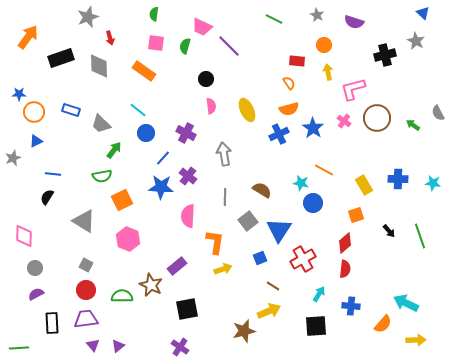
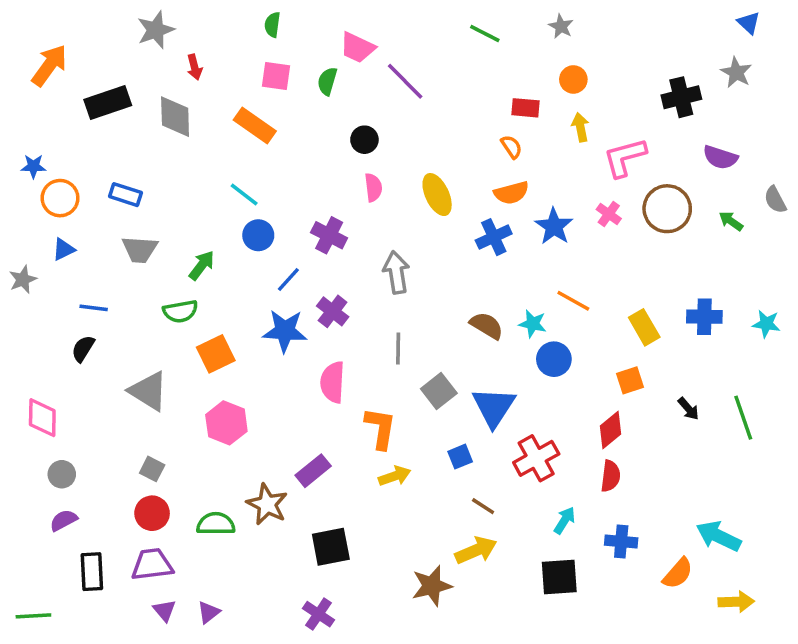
purple semicircle: (354, 22) -> (720, 157), moved
gray trapezoid: (101, 124) -> (140, 249), moved, turned -40
brown semicircle: (262, 190) -> (487, 326), moved

